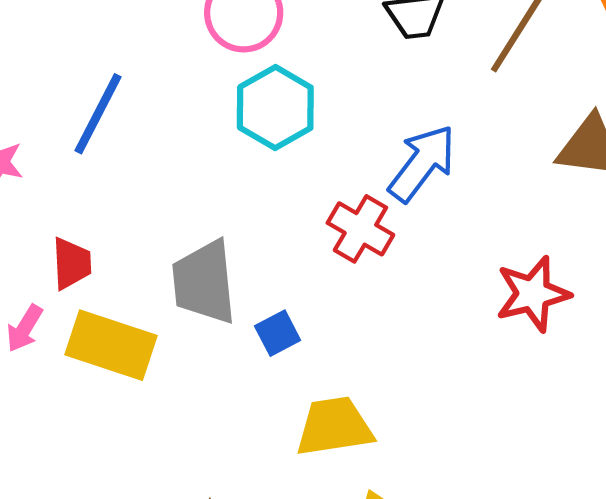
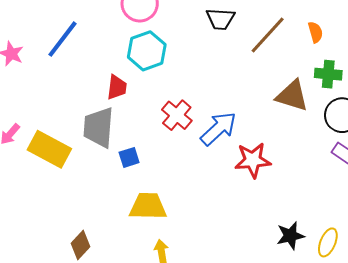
blue arrow: (422, 163) -> (218, 129), moved
red trapezoid: (72, 263) -> (117, 87), moved

